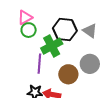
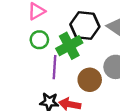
green circle: (29, 30) -> (39, 40), moved

